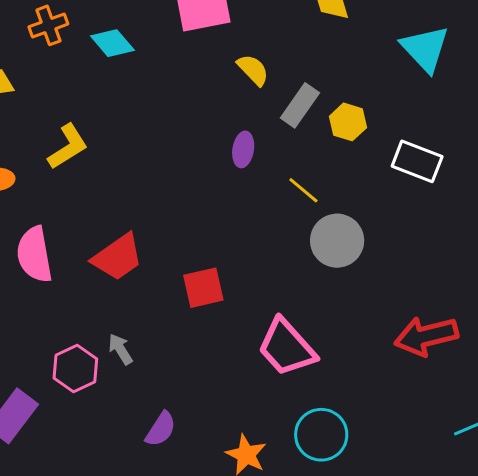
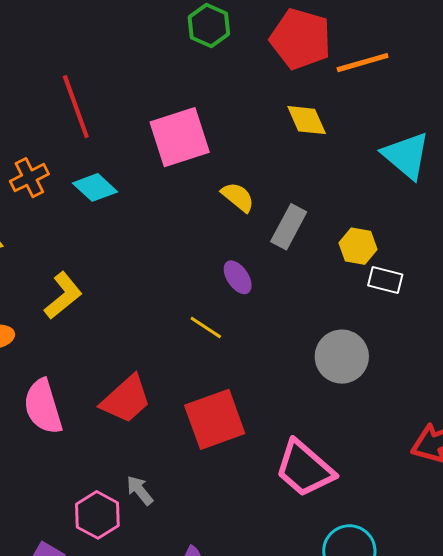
yellow hexagon: (348, 122) -> (358, 246), moved
purple ellipse: (243, 149) -> (238, 277), turned -36
white rectangle: (417, 161) -> (385, 280), moved, size x0.7
yellow line: (303, 190) -> (206, 328), moved
red square: (203, 288) -> (215, 419), size x1.4

